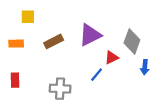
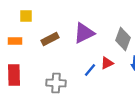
red triangle: (112, 58) -> (107, 63), moved
red rectangle: (15, 80) -> (14, 75), size x1.5

